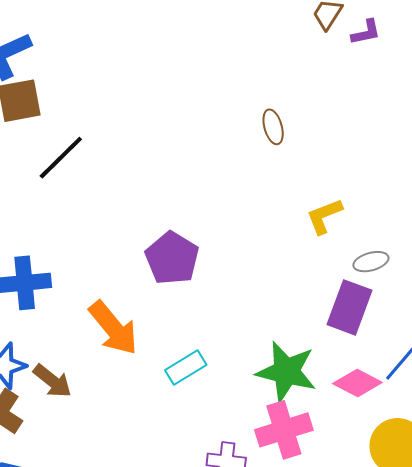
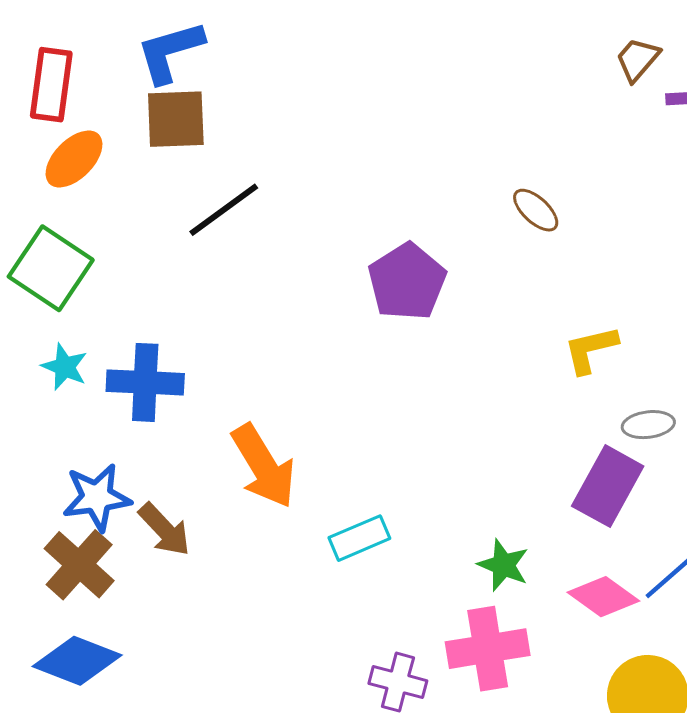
brown ellipse: (273, 127) -> (536, 210), turned -40
purple pentagon: (172, 258) -> (407, 282), moved
green star: (286, 372) -> (503, 565), size x0.6

